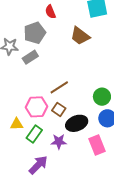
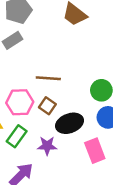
brown line: (59, 87) -> (48, 78), turned 36

